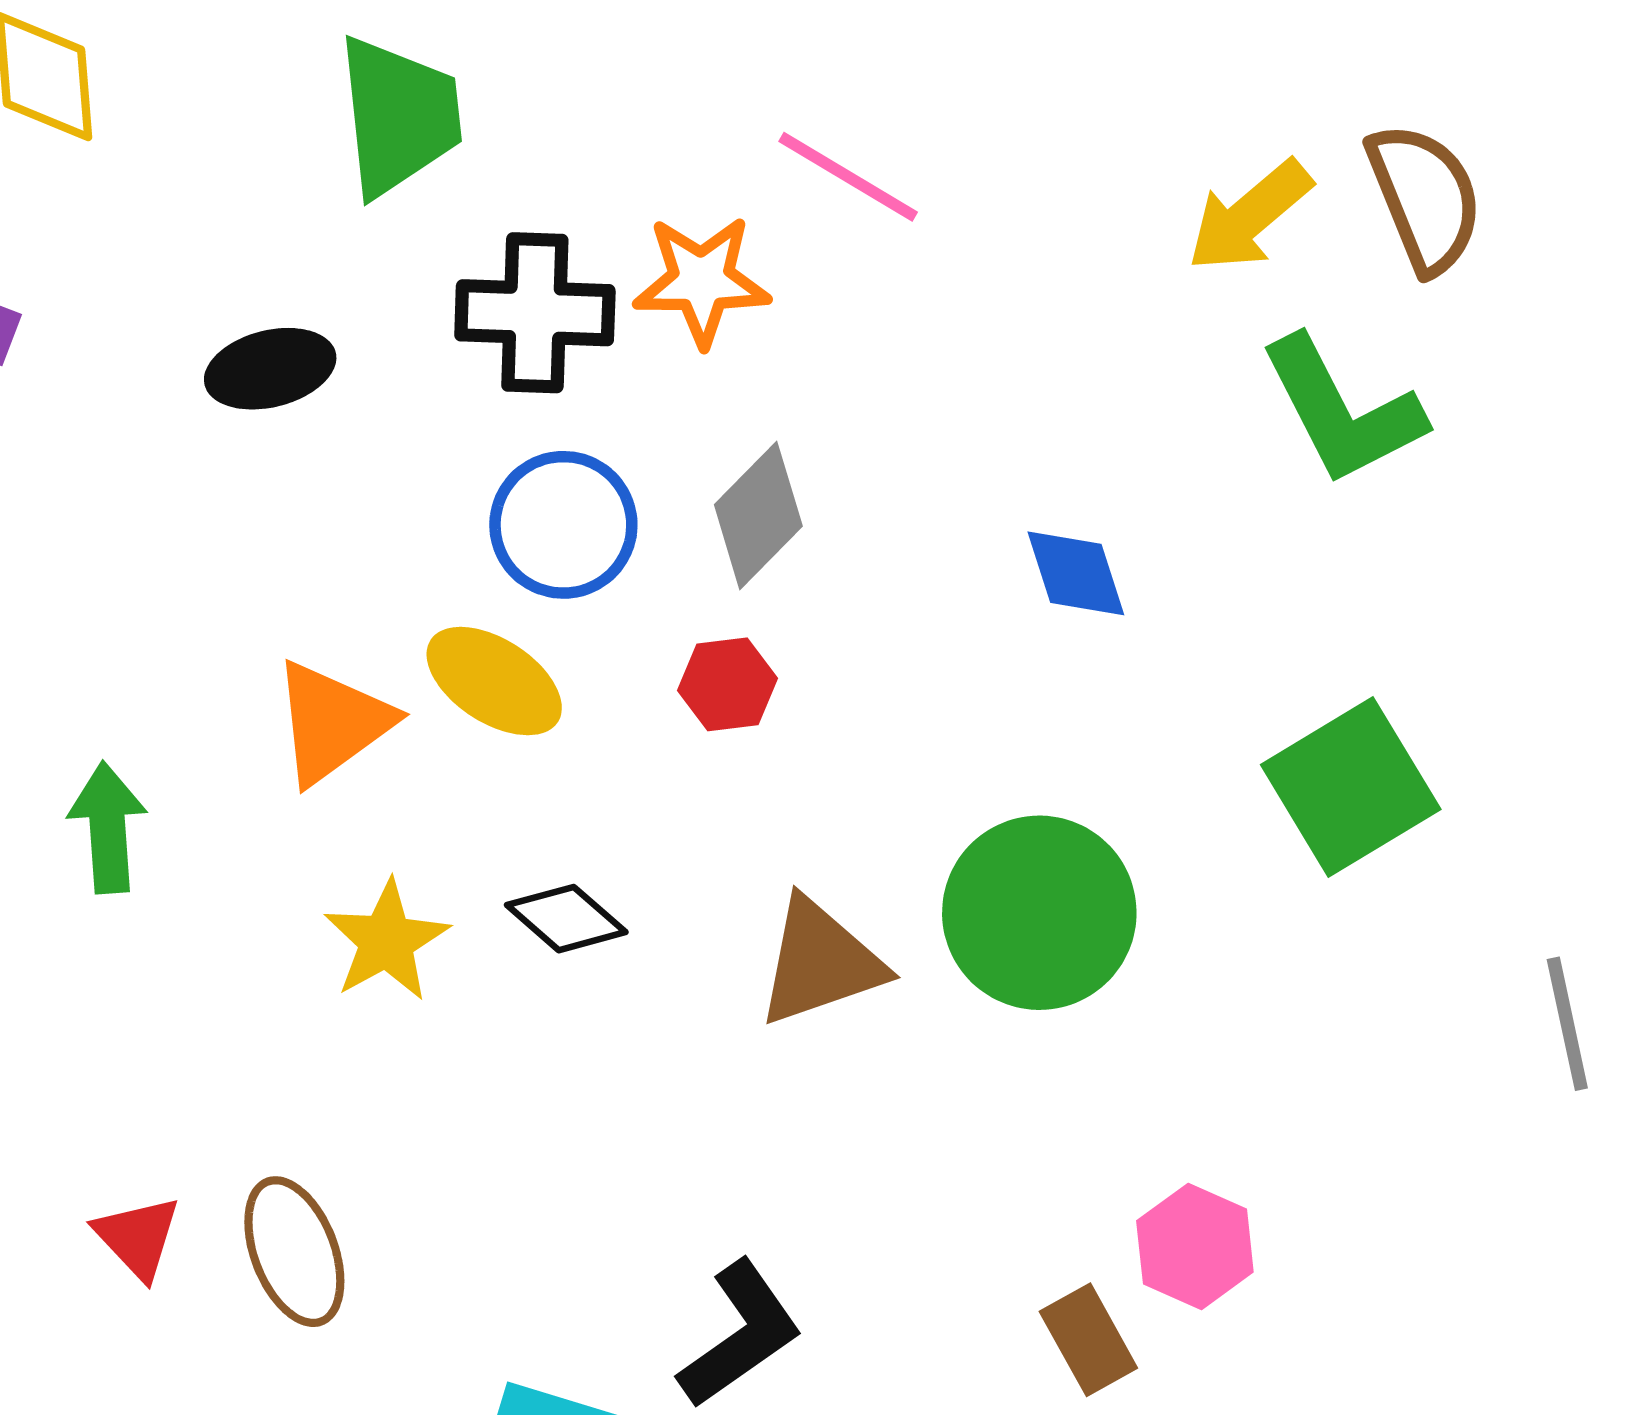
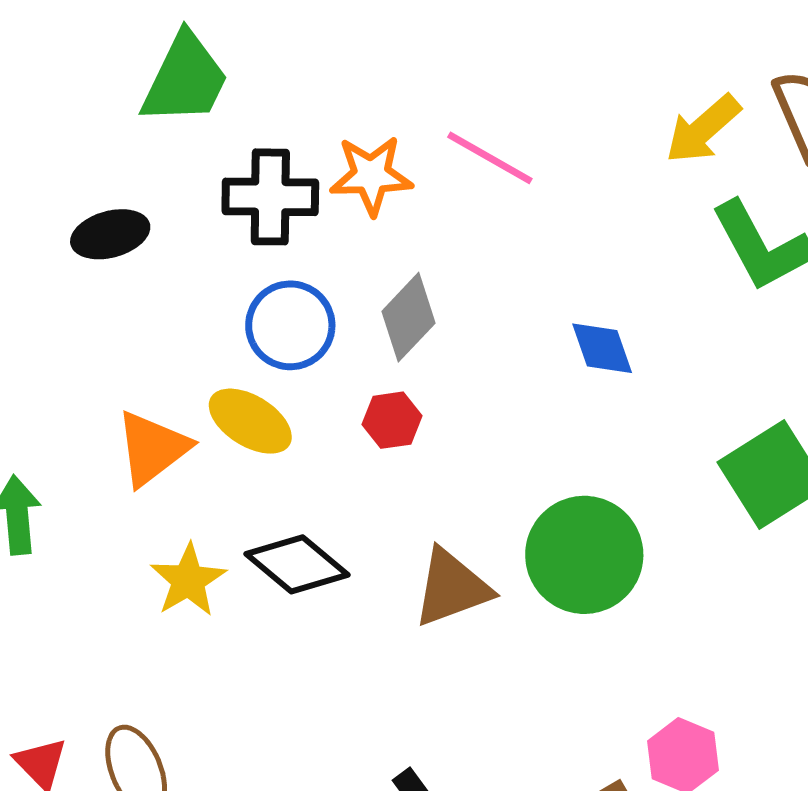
green trapezoid: (399, 116) -> (185, 79), turned 33
pink line: (848, 177) -> (490, 158), moved
black diamond: (566, 919) -> (297, 564), size x1.4

